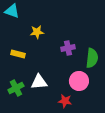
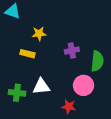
yellow rectangle: (18, 54) -> (27, 54), moved
green cross: (16, 88) -> (17, 93), turned 35

